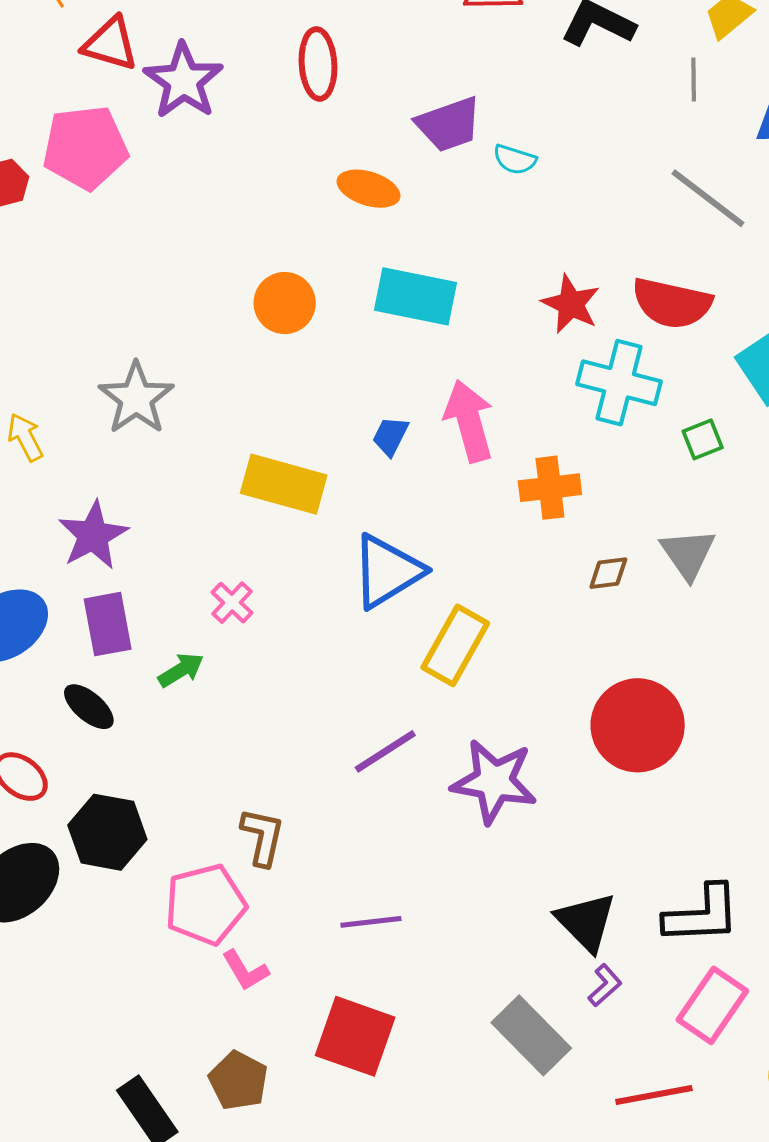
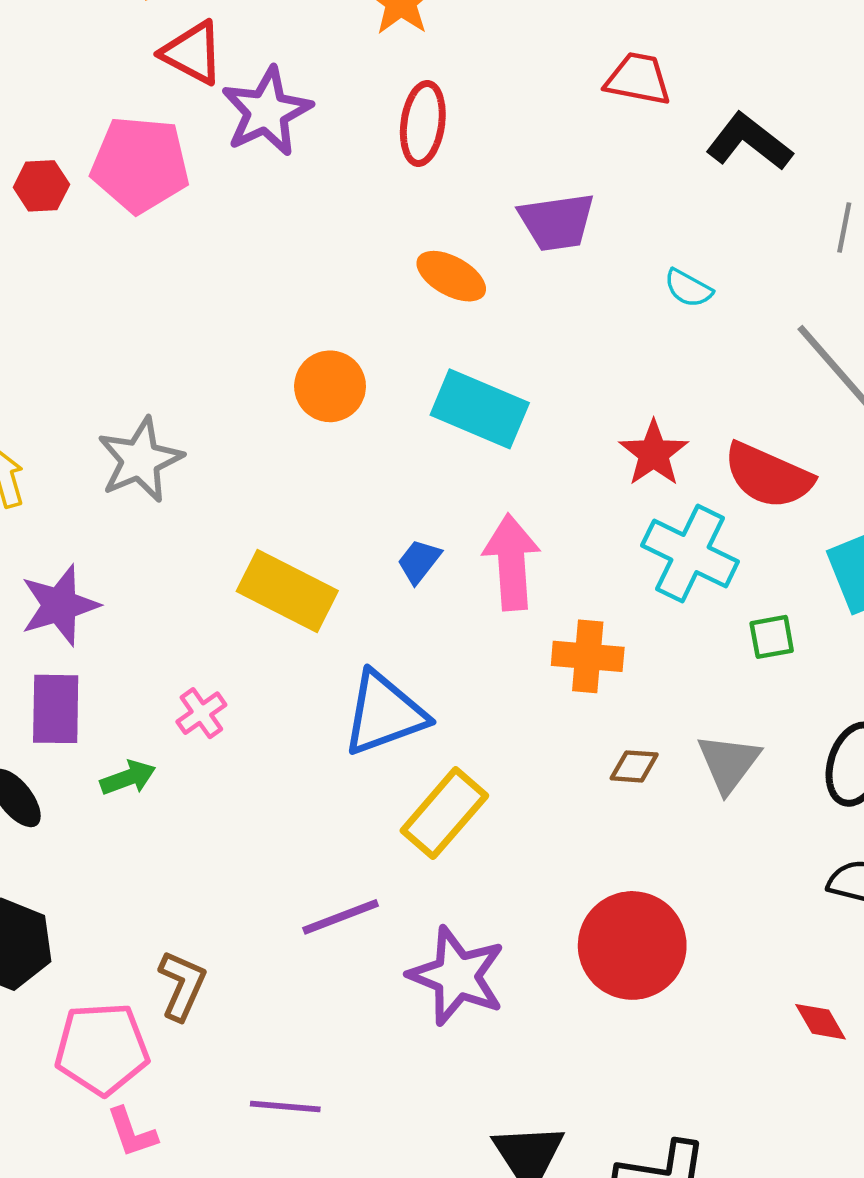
cyan semicircle: (515, 160) -> (688, 288), moved

